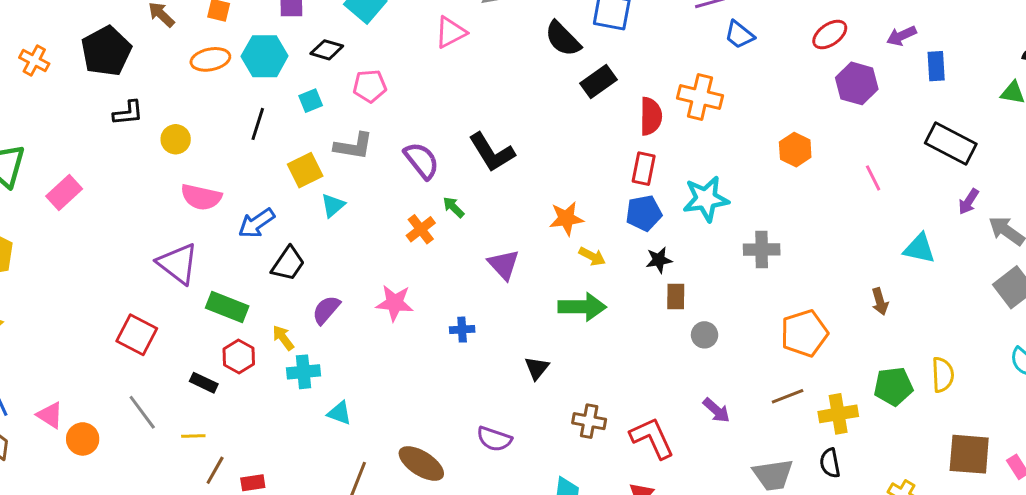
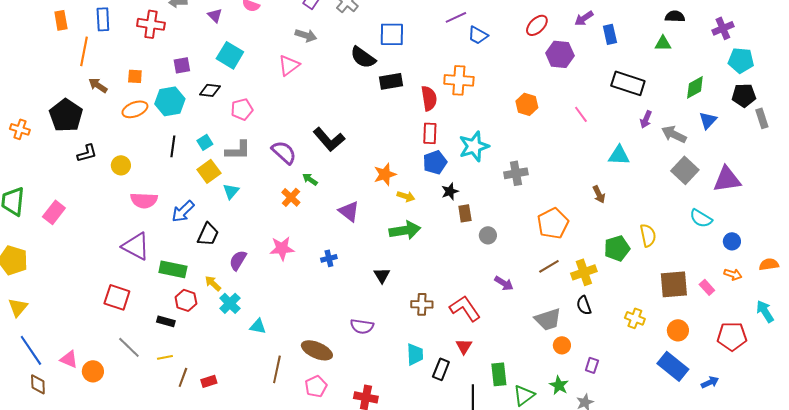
black rectangle: (598, 81) -> (391, 81), turned 35
cyan square: (311, 101) -> (205, 142), moved
cyan cross: (304, 372) -> (230, 303), turned -30

